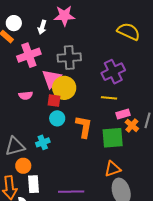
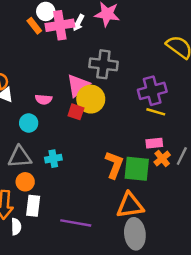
pink cross: (29, 55) -> (60, 25), moved
yellow line: (109, 98) -> (156, 112), moved
cyan circle: (57, 118) -> (29, 123), moved
orange L-shape: (84, 127) -> (114, 165), moved
orange triangle: (113, 169) -> (130, 205), size x1.4

